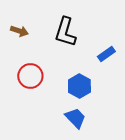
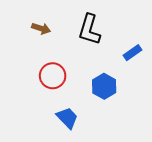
blue trapezoid: (75, 118) -> (67, 118), moved

